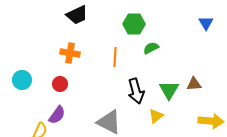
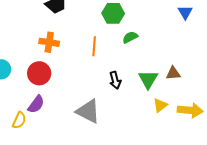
red circle: (60, 84) -> (39, 73), size x1.5
black arrow: (136, 91) -> (115, 80), size x0.7
yellow triangle: (156, 116) -> (160, 105), moved

